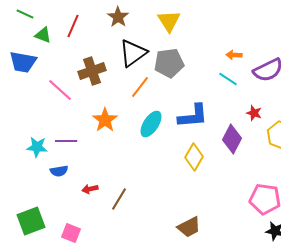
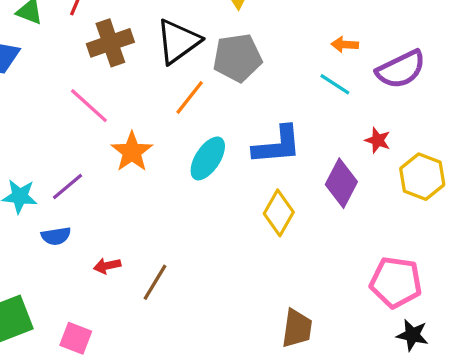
brown cross: (92, 71) -> (110, 43), moved
pink line: (60, 90) -> (89, 106), moved
purple line: (66, 141) -> (68, 186), turned -40
brown trapezoid: (189, 227) -> (297, 328), moved, turned -55

